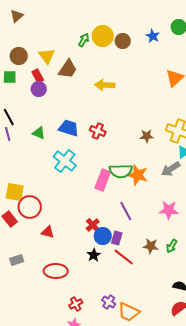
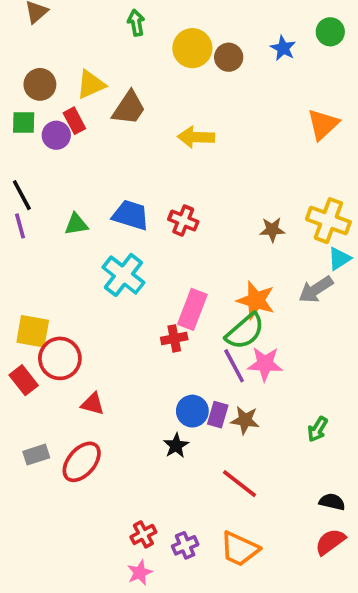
green arrow: (84, 40) -> (136, 23), moved, turned -40
yellow triangle: (47, 56) -> (91, 84), turned 42
purple circle: (39, 89) -> (56, 135), moved
green triangle: (39, 133) -> (76, 224), turned -32
green semicircle: (121, 171) -> (245, 331), moved, turned -40
pink star: (169, 210) -> (265, 364), moved
red cross: (93, 225) -> (174, 338), moved, turned 32
brown star: (151, 246) -> (245, 420), moved
red line: (124, 257) -> (240, 484), moved
red ellipse: (56, 271) -> (82, 462), moved, turned -50
purple cross: (109, 302) -> (185, 545), moved, turned 32

